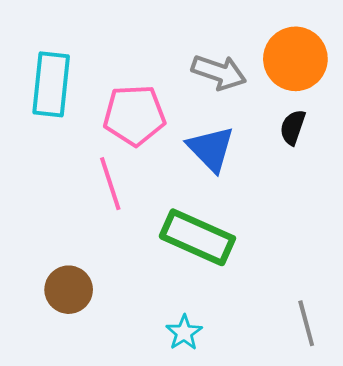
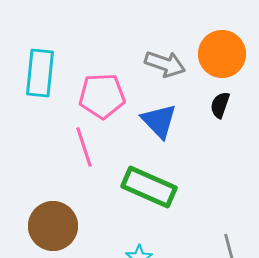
brown circle: (69, 290) -> (53, 226), size x1.4

